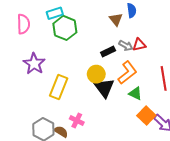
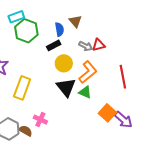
blue semicircle: (132, 10) -> (59, 29), moved
black rectangle: (108, 51) -> (54, 45), moved
yellow circle: (96, 74) -> (64, 63), moved
green triangle: (135, 93) -> (85, 92), moved

